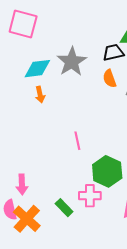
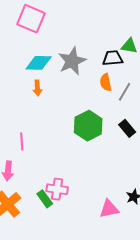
pink line: (77, 141) -> (22, 141), moved
green hexagon: (107, 171) -> (88, 126), moved
pink cross: (90, 196) -> (57, 189), moved

